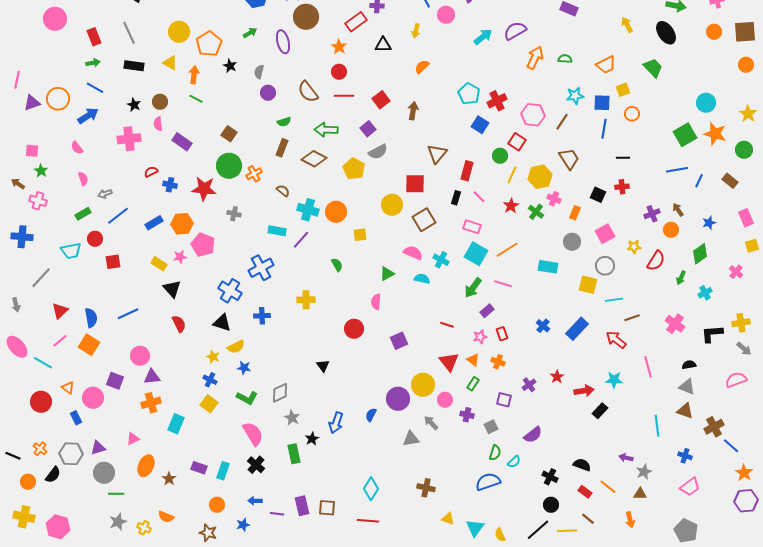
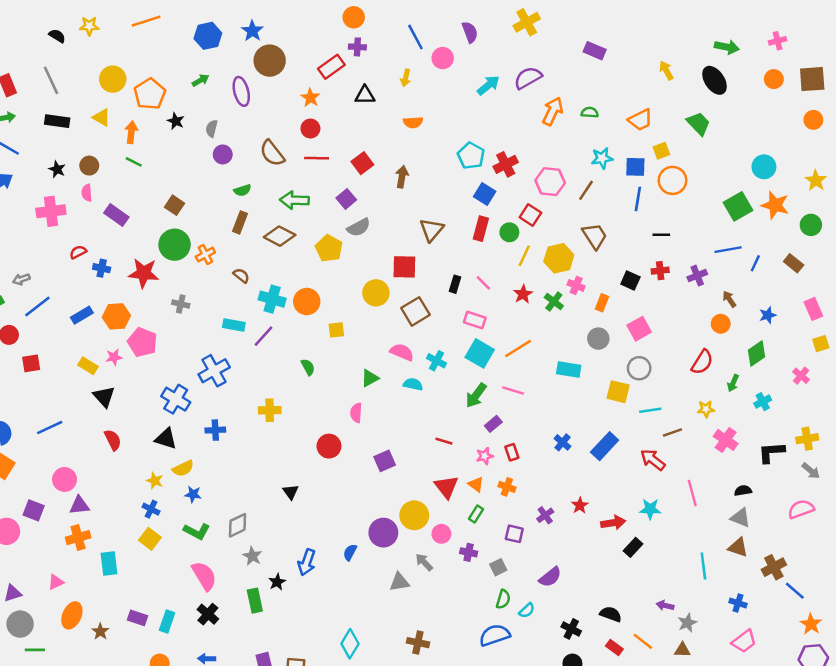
orange semicircle: (422, 67) -> (413, 122), turned -140
orange circle: (632, 114) -> (672, 180), size x1.5
red rectangle: (467, 171) -> (481, 229), moved
purple cross: (652, 214) -> (697, 276), moved
yellow star: (634, 247) -> (706, 409), moved
cyan rectangle: (176, 424) -> (109, 563), turned -30

